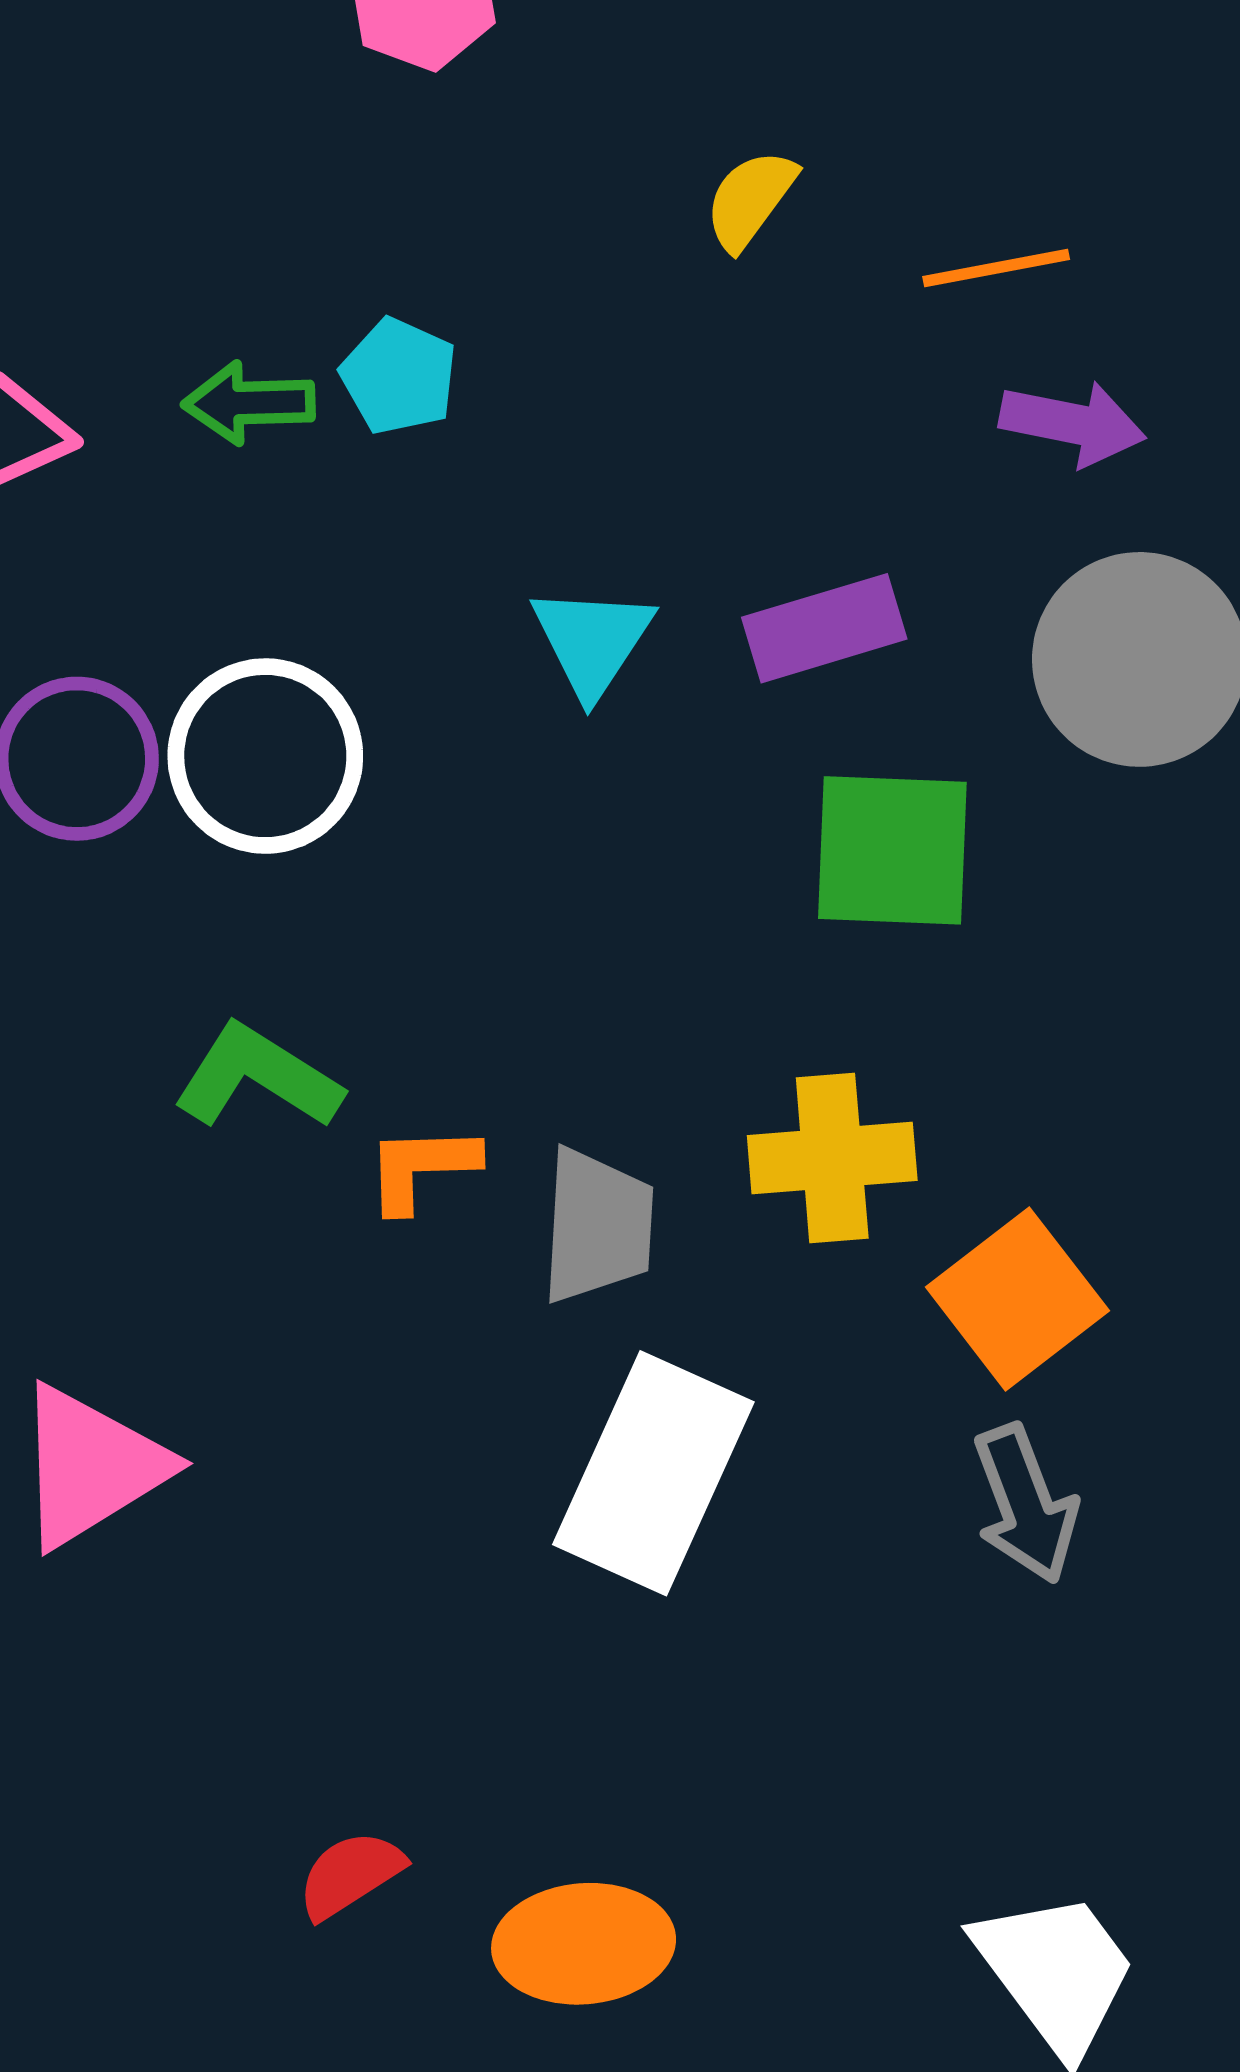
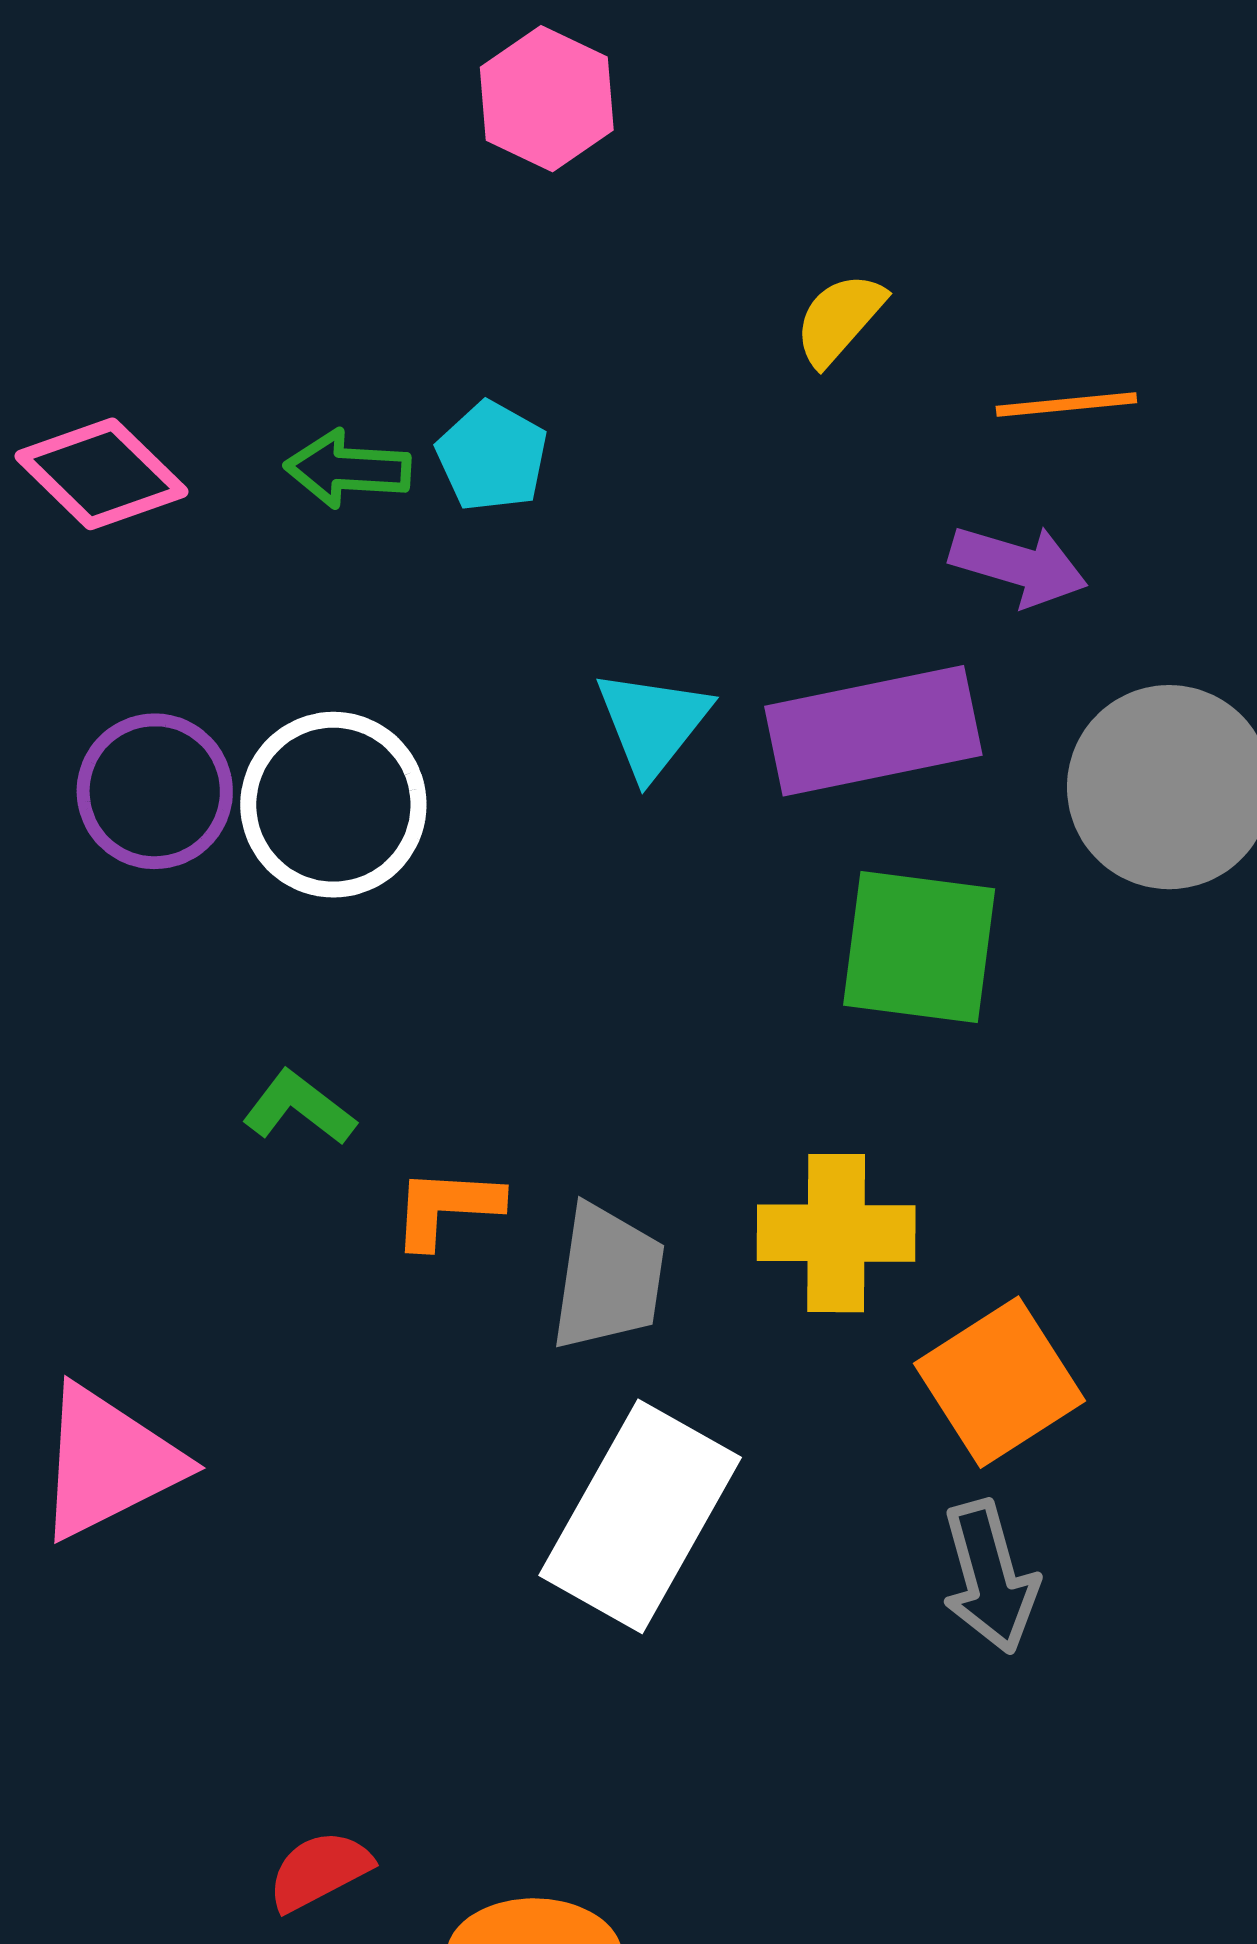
purple arrow: (1073, 423) -> (1018, 565), moved
purple rectangle: (824, 628) -> (873, 731), size x1.4
green L-shape: (258, 1077) -> (299, 1108), size x0.7

